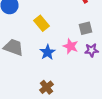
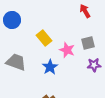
pink star: (70, 46) -> (67, 50), moved

